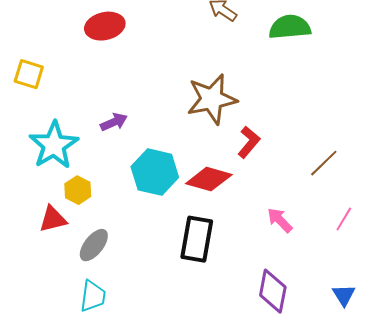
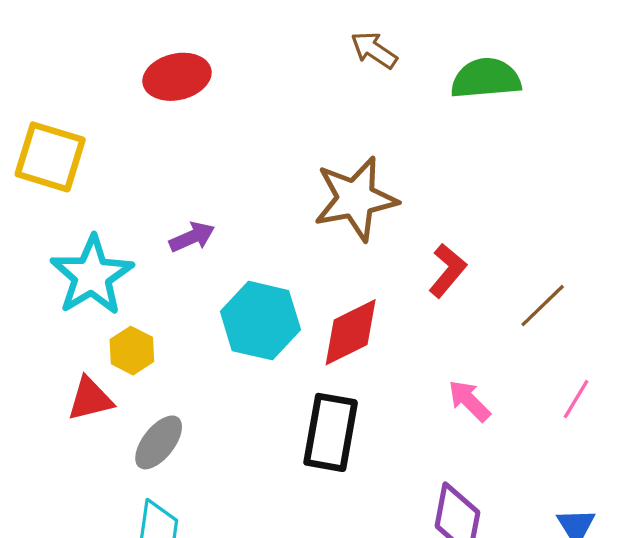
yellow square: (29, 74) -> (50, 157), size x1.4
red L-shape: (249, 142) -> (447, 270), moved
red diamond: (209, 179) -> (351, 332), turned -42

